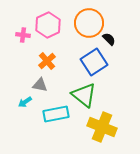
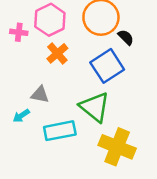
orange cross: (47, 61) -> (57, 53), moved

